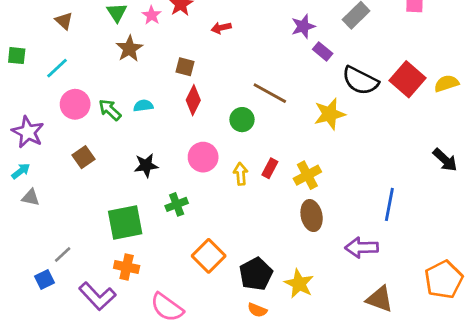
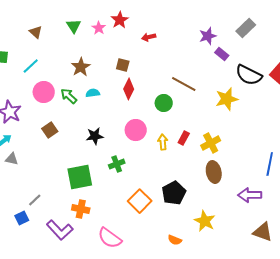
brown star: (129, 49) -> (81, 67), moved
black pentagon: (256, 274) -> (174, 193), moved

